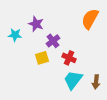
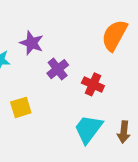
yellow square: (42, 58) -> (21, 107), moved
red cross: (69, 58) -> (93, 84), moved

